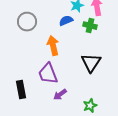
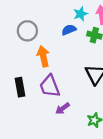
orange arrow: (53, 46) -> (43, 56), moved
black rectangle: (21, 90) -> (20, 87), moved

